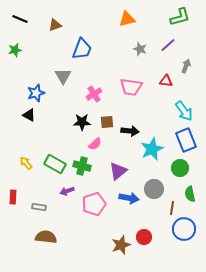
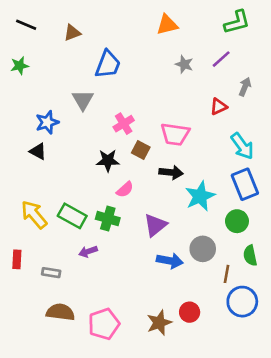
red triangle: (166, 81) -> (219, 107), turned -32
pink trapezoid: (131, 87) -> (175, 134), moved
brown square: (107, 122) -> (141, 150), moved, turned 32
yellow arrow: (26, 163) -> (34, 215), size x1.6
pink pentagon: (94, 204) -> (104, 324), moved

